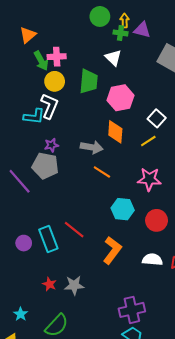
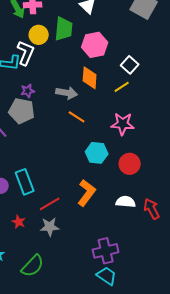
yellow circle: (55, 81) -> (39, 35), moved
red line: (74, 230) -> (50, 204), moved, turned -70
red star: (49, 284) -> (19, 222), moved

